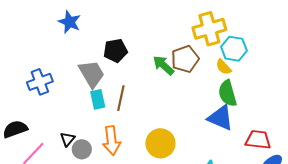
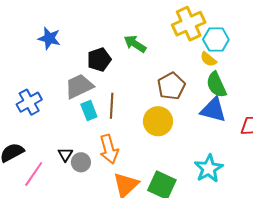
brown pentagon: (185, 59) -> (171, 86), moved
green arrow: (163, 65) -> (135, 44), moved
gray trapezoid: (92, 74) -> (79, 86), turned -76
yellow circle: (160, 143) -> (158, 121), moved

